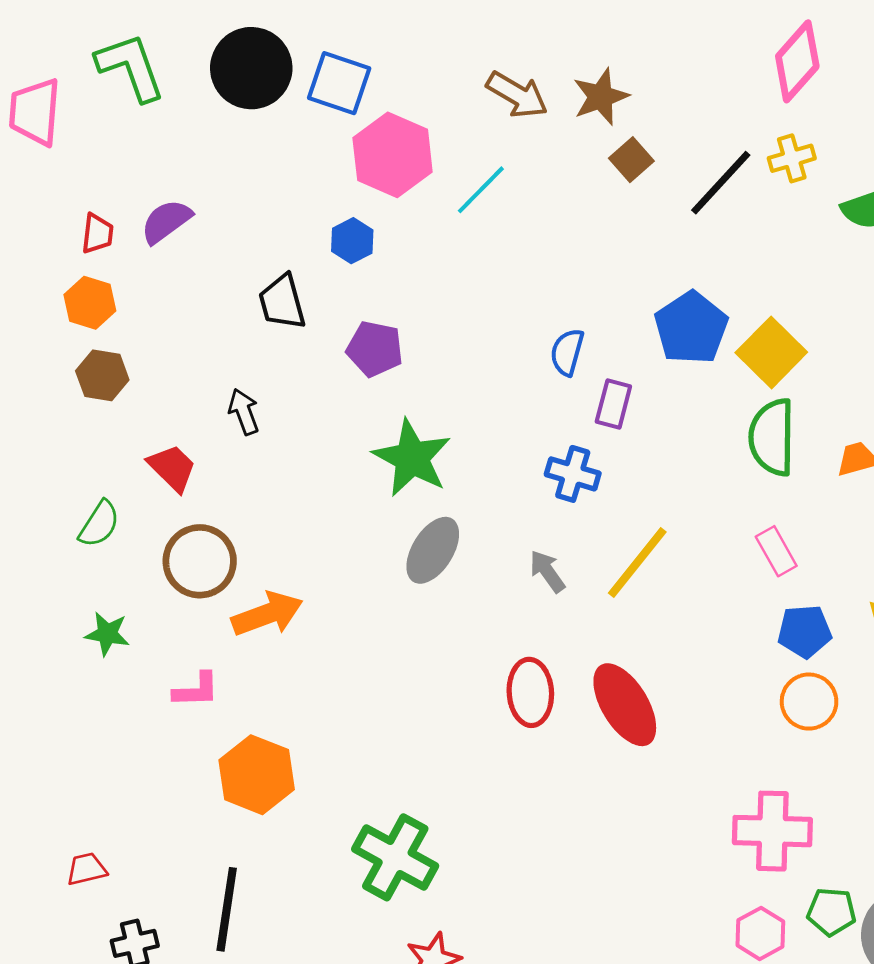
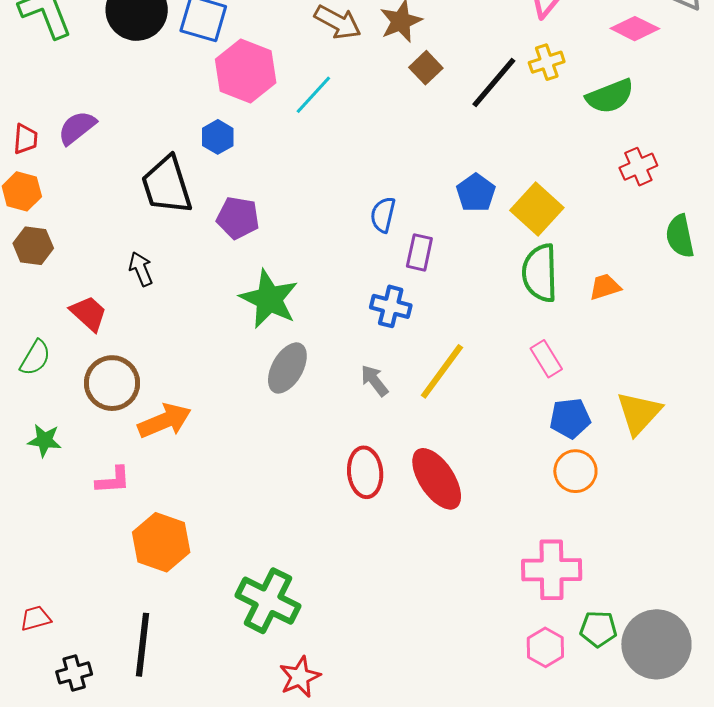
black trapezoid: (282, 302) -> (167, 185), size x1.4
blue pentagon: (691, 328) -> (476, 193), size x0.7

